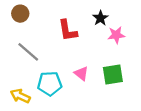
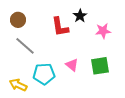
brown circle: (20, 14) -> (18, 20), moved
black star: (100, 18) -> (80, 16), moved

